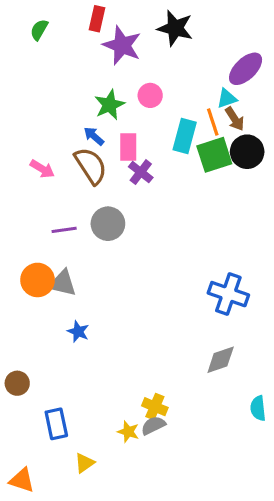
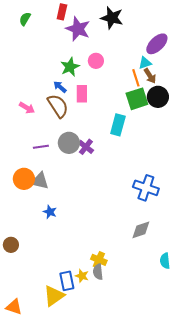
cyan rectangle: (185, 136) -> (118, 125), moved
purple cross: (141, 172) -> (86, 147), moved
blue rectangle: (56, 424) -> (67, 281), moved
gray semicircle: (153, 425) -> (98, 272), turned -70
yellow triangle: (84, 463) -> (54, 296), size x1.6

